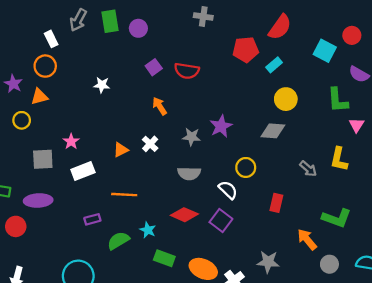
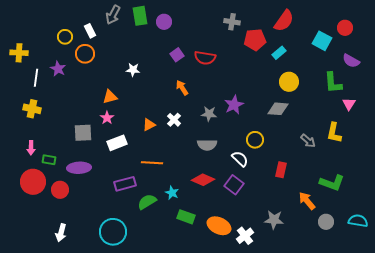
gray cross: (203, 17) -> (232, 22), moved
orange triangle: (39, 97) -> (110, 97), moved
yellow circle: (22, 120) -> (65, 37), moved
purple rectangle: (92, 219) -> (125, 184), size x1.5

